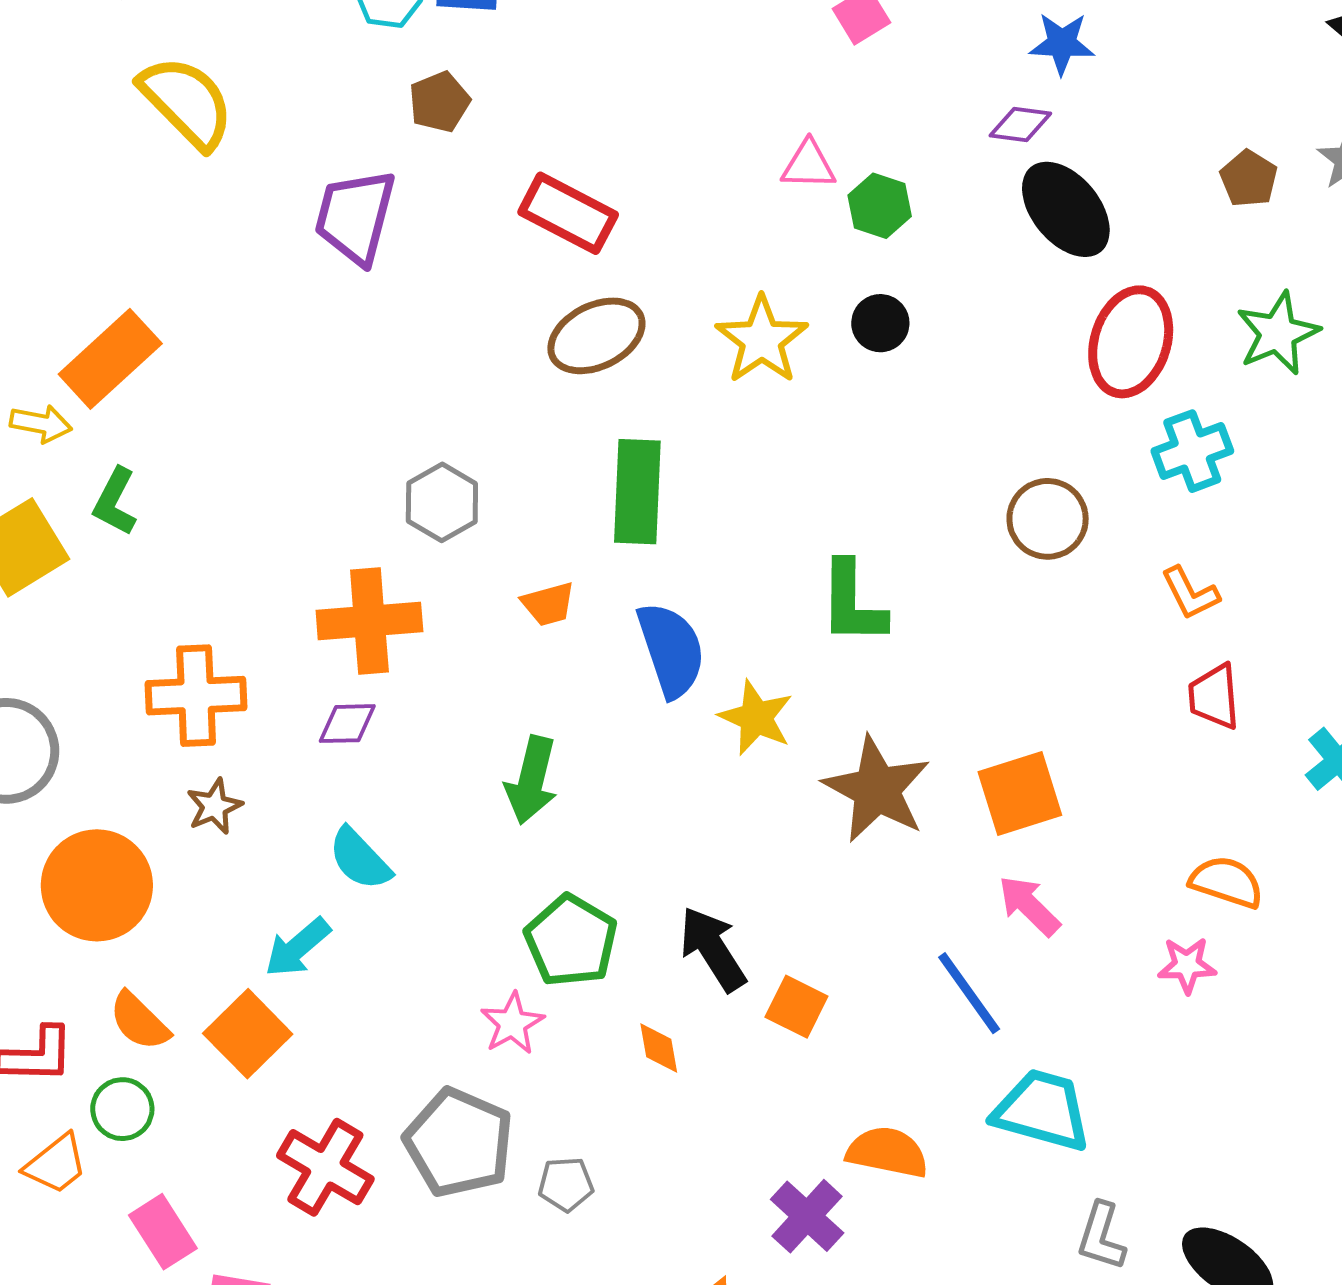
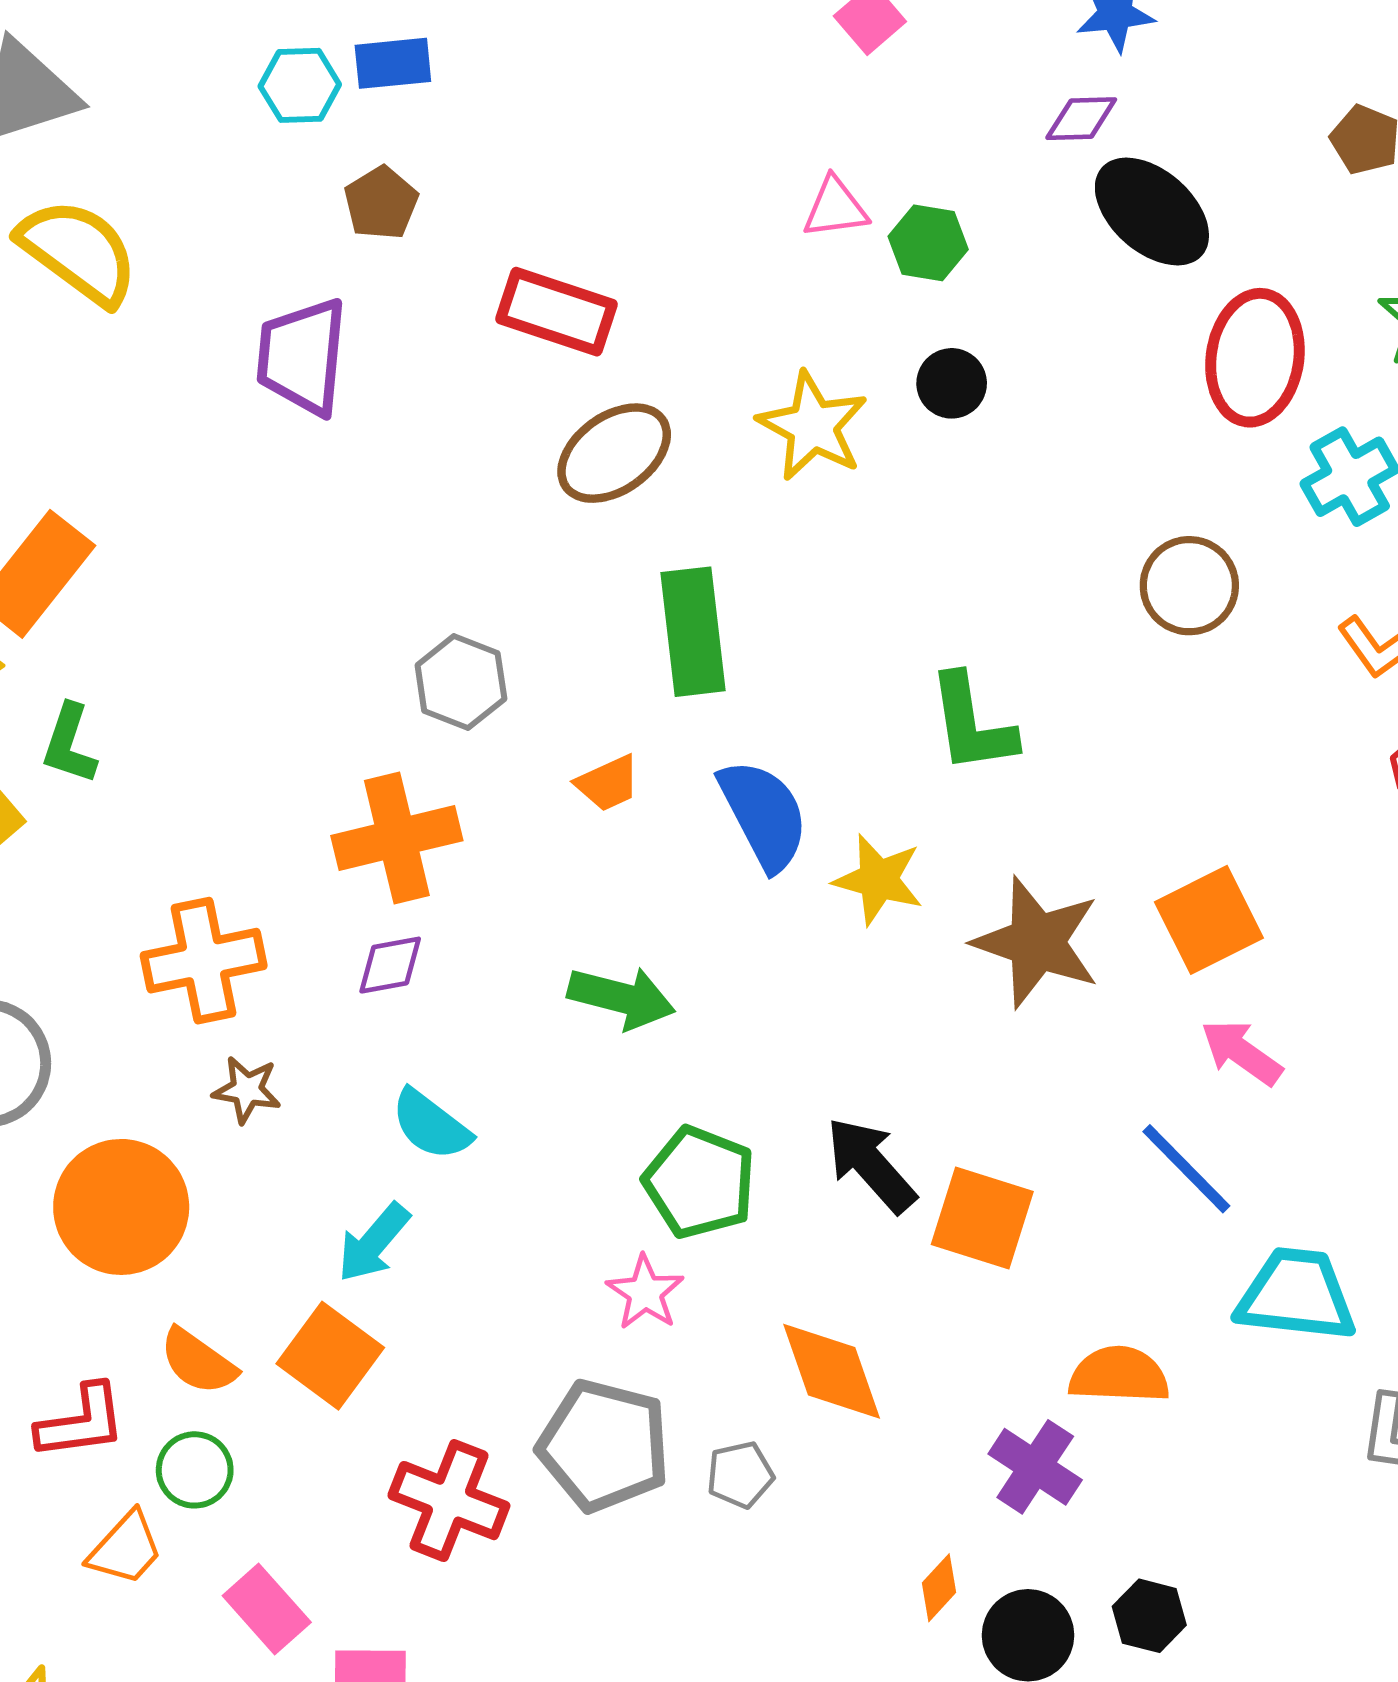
green arrow: (531, 780) -> (621, 998), turned -80
brown star: (214, 806) -> (247, 1090), turned -30
orange square: (796, 1007) -> (982, 1218), size x1.4
orange diamond: (659, 1048) -> (832, 1371), moved, size x1.8

